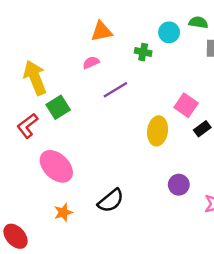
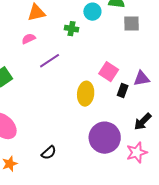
black rectangle: (202, 129) -> (123, 91), turned -32
purple circle: (179, 185) -> (105, 138), size x1.8
black semicircle: (111, 201) -> (49, 153), size x0.7

